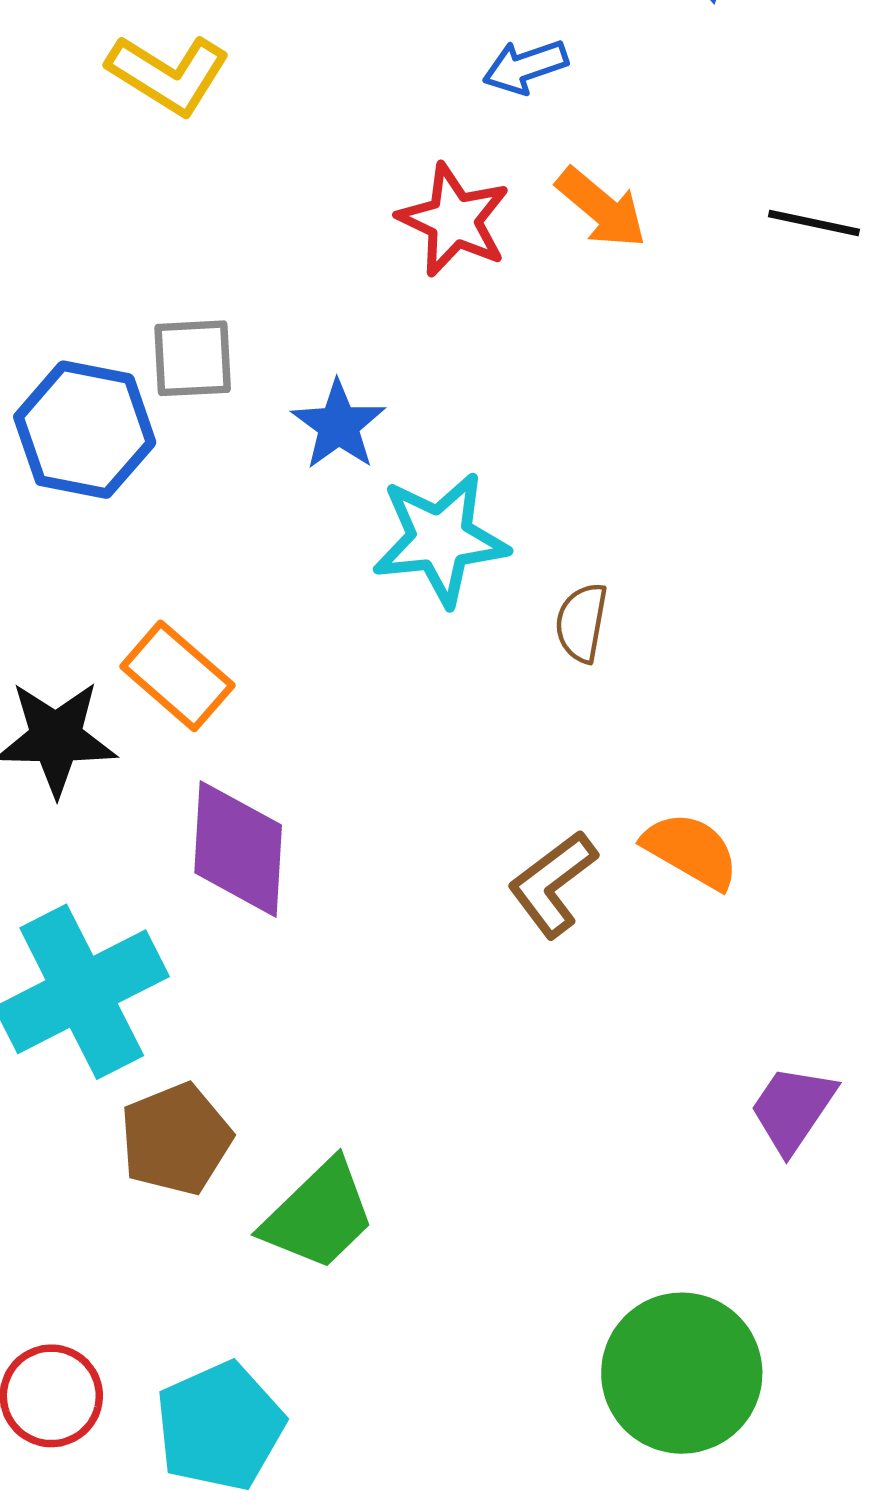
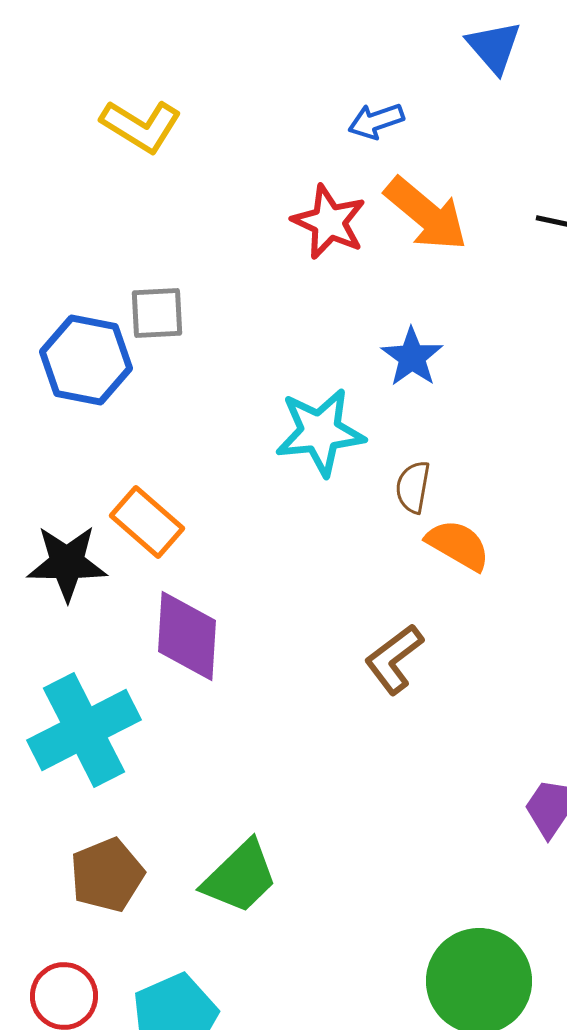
orange arrow: (601, 208) -> (426, 214), size x1.4
blue star: (338, 425) -> (412, 357), moved
orange semicircle: (691, 850) -> (458, 545), moved
brown pentagon: (176, 1139) -> (107, 875), moved

